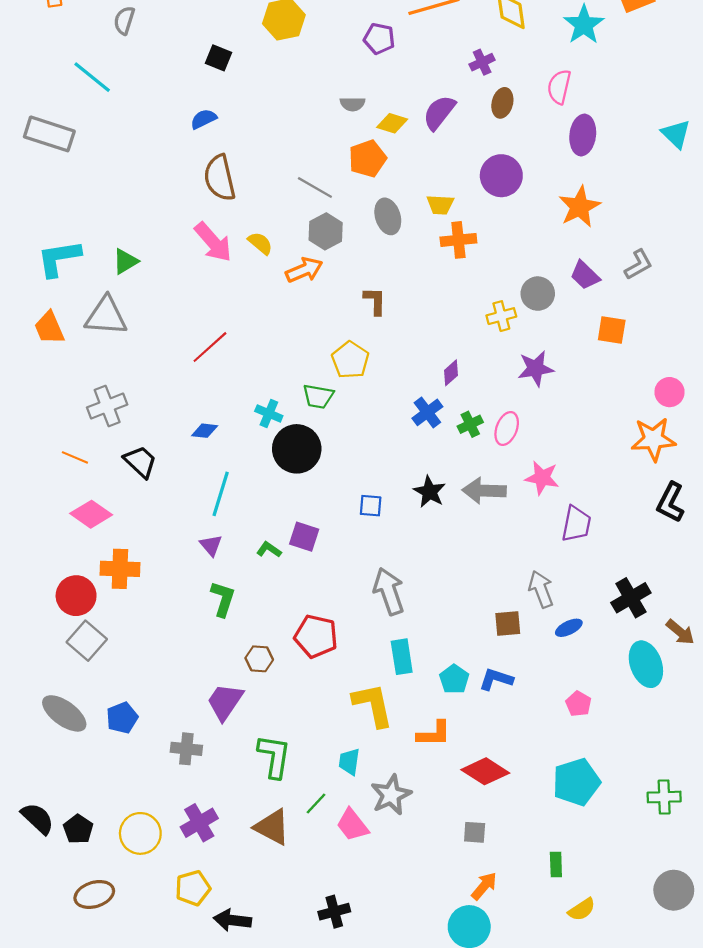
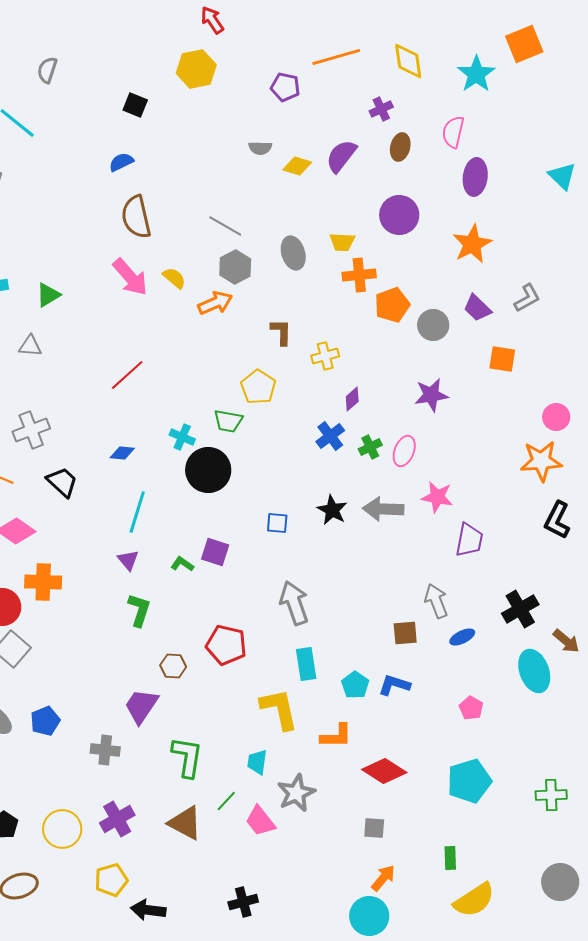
orange pentagon: (367, 159) -> (392, 305), moved
gray triangle: (106, 316) -> (30, 346), size x0.6
yellow cross: (501, 316) -> (325, 356), moved
yellow semicircle: (582, 909) -> (474, 900), size x1.6

